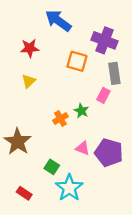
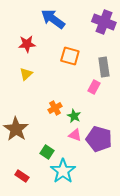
purple cross: (104, 40) -> (104, 22), moved
green star: (81, 111) -> (74, 116), moved

